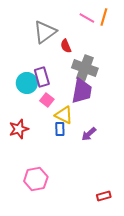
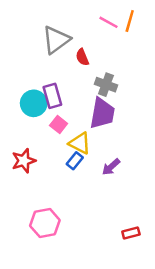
gray cross: (85, 68) -> (106, 85), size x0.7
blue rectangle: (60, 129) -> (75, 161), turned 40
red rectangle: (104, 196) -> (131, 233), moved

